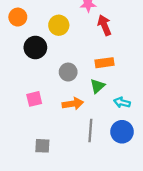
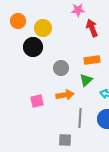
yellow circle: (59, 25) -> (43, 28), moved
pink square: (34, 99) -> (37, 101), moved
gray square: (42, 146) -> (65, 140), moved

